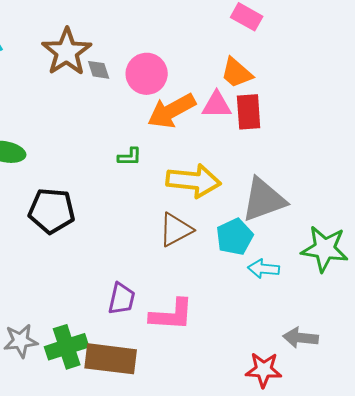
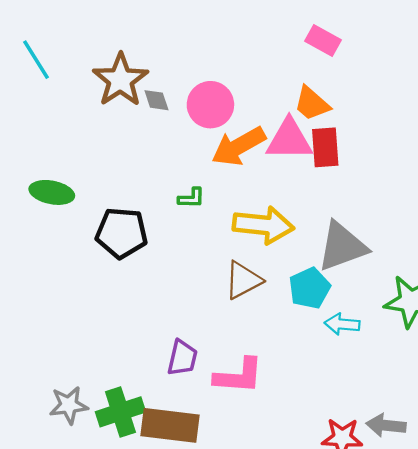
pink triangle: (217, 105) -> (289, 140), size x1.4
black pentagon: (52, 211) -> (122, 233), moved
gray arrow: (301, 338) -> (386, 425), moved

